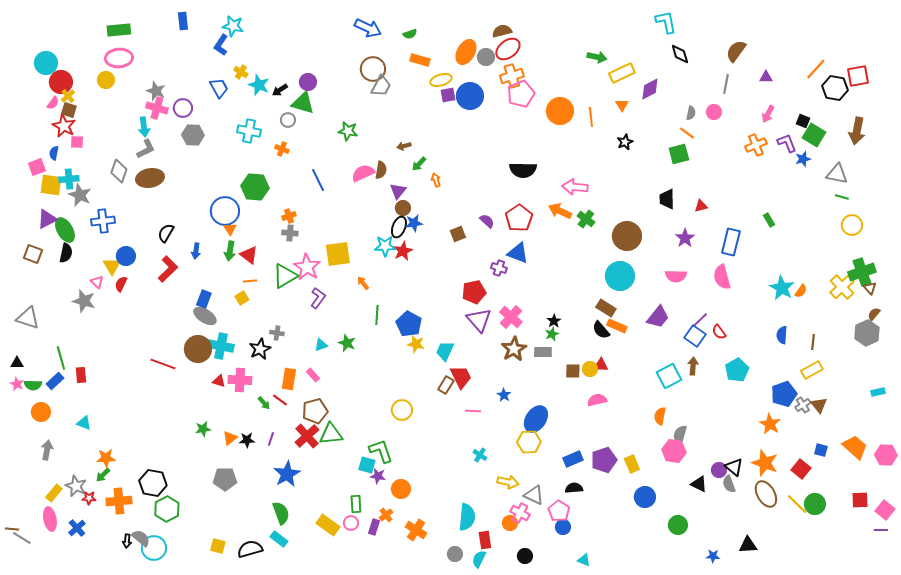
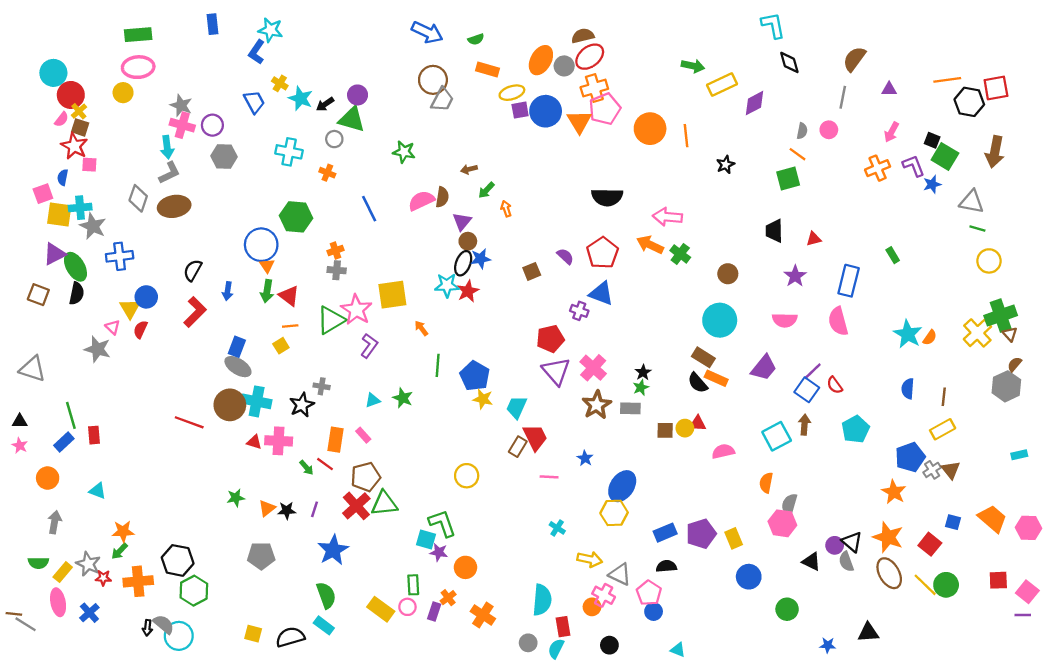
orange line: (816, 69) -> (947, 80), turned 40
orange triangle: (622, 105) -> (579, 122), moved, size x1.6
brown circle: (627, 236) -> (728, 274), size x0.6
green semicircle: (33, 385) -> (38, 563), moved
pink semicircle: (597, 400) -> (723, 451), moved

